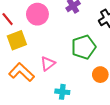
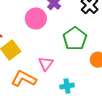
pink circle: (37, 14) -> (36, 19), moved

